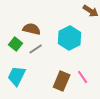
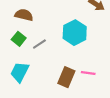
brown semicircle: (32, 29) -> (24, 15), moved
pink line: (83, 77) -> (88, 73), turned -48

